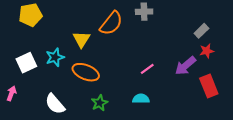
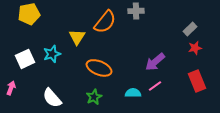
purple arrow: (185, 66) -> (155, 62), moved
pink line: (147, 69) -> (155, 86), moved
orange ellipse: (86, 72) -> (99, 68), moved

